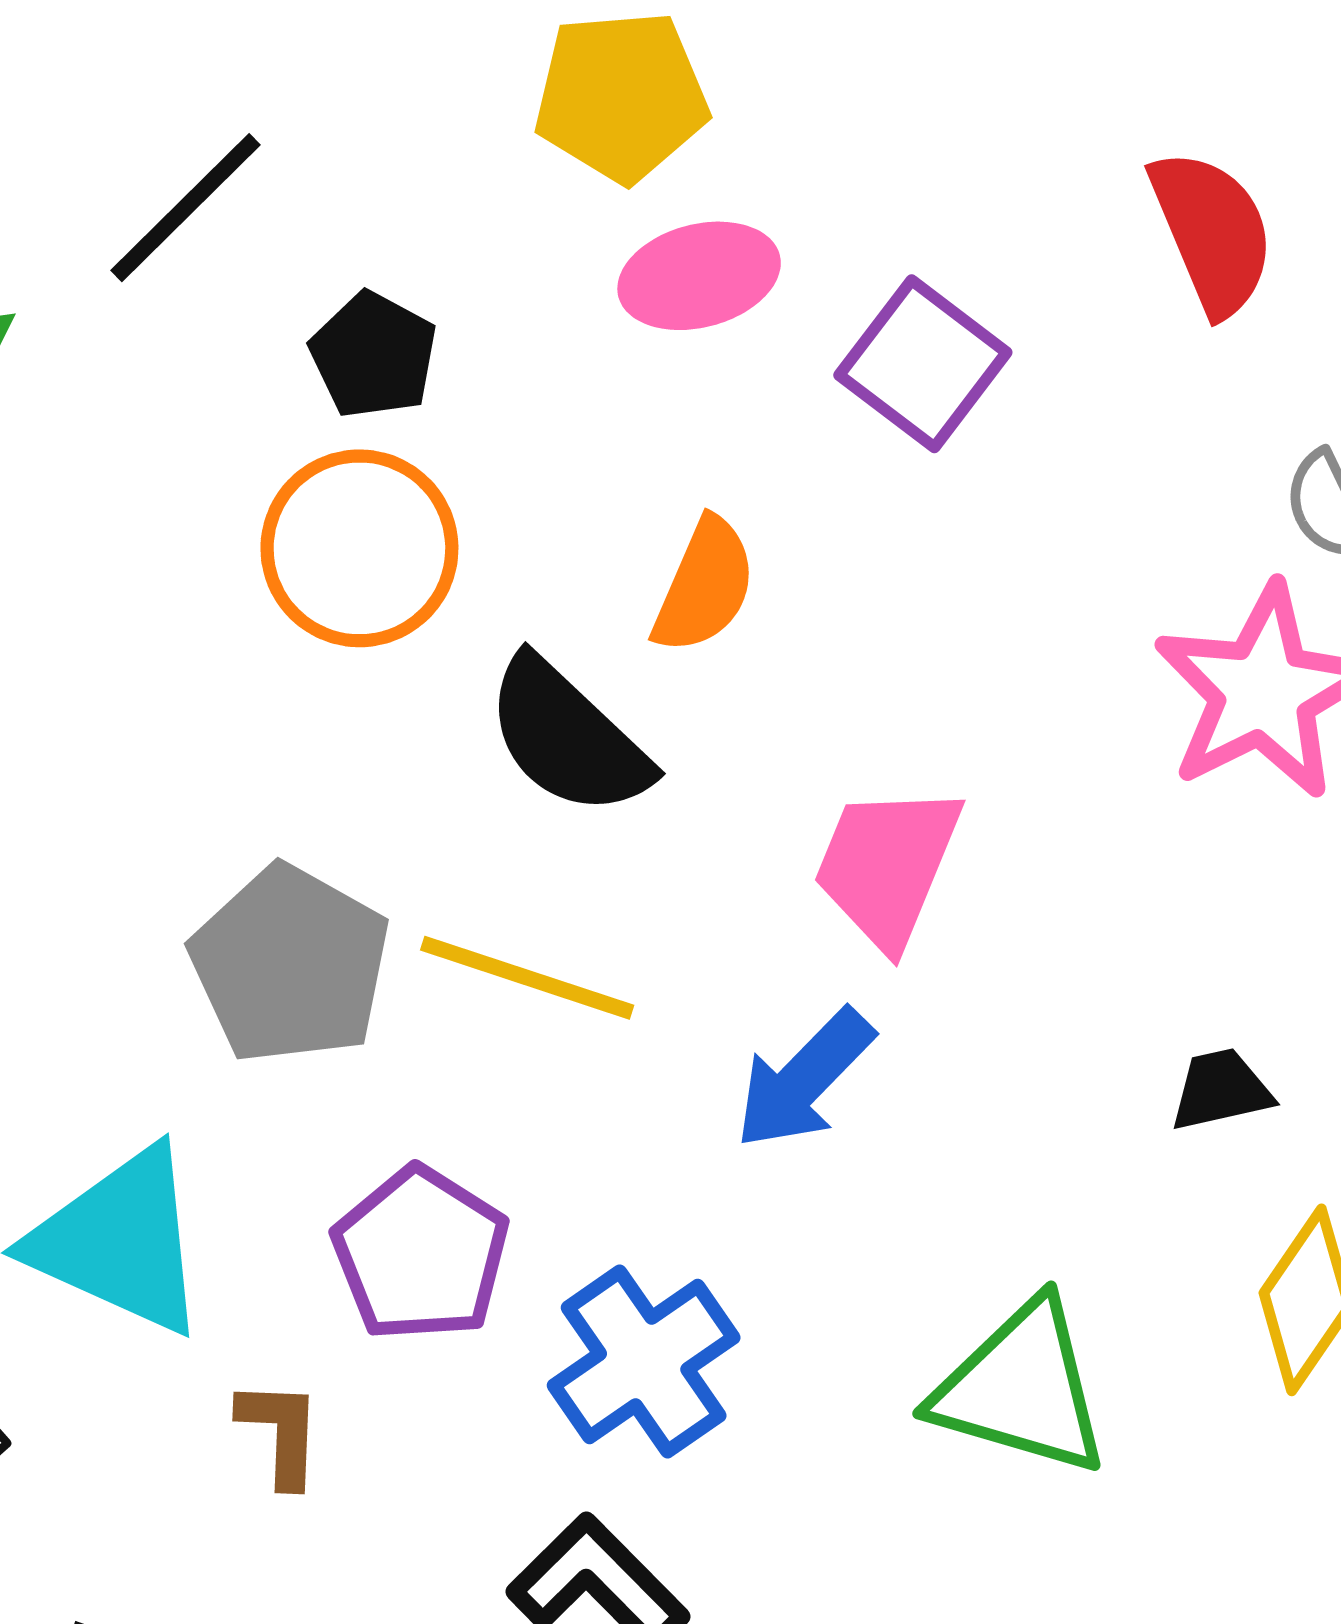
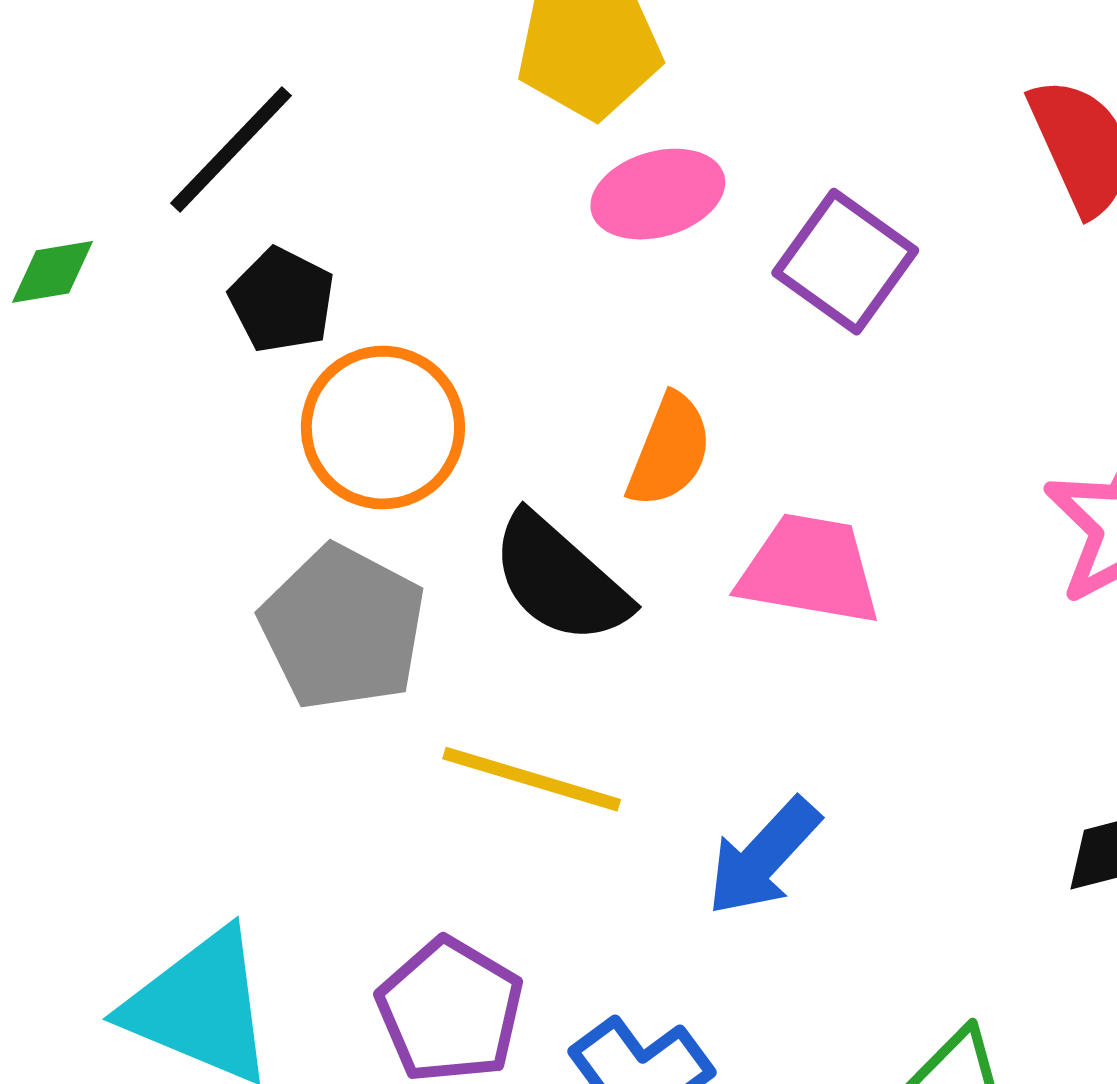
black pentagon: (374, 355) -> (282, 300), moved
pink trapezoid: (887, 866) -> (809, 569), moved, turned 79
gray pentagon: (290, 965) -> (343, 628), moved

